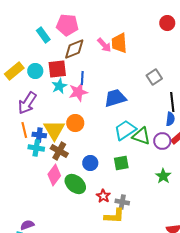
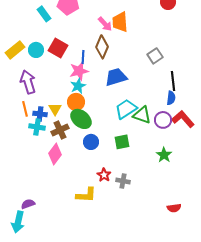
brown diamond: (74, 49) -> (102, 47), moved, turned -45
red square: (57, 69) -> (58, 48), turned 36
cyan star: (59, 86) -> (78, 86), moved
purple arrow: (27, 103) -> (28, 82), turned 130
yellow triangle: (54, 130) -> (55, 109), size x0.6
brown cross: (59, 151) -> (60, 130), turned 36
green ellipse: (75, 184) -> (81, 119), moved
yellow L-shape: (114, 216) -> (86, 195), moved

